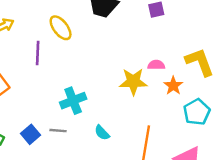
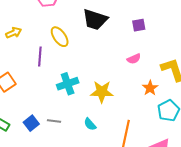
pink semicircle: (156, 65) -> (134, 59), moved, turned 152
yellow star: (133, 82) -> (102, 92), moved
cyan cross: (73, 101) -> (68, 84), moved

